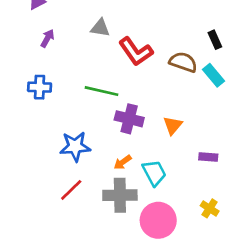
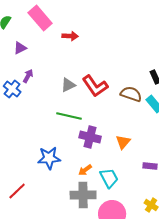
gray triangle: (100, 28) -> (68, 85), moved, turned -35
blue cross: (40, 87) -> (12, 89), moved, turned 36
red line: (71, 190) -> (17, 191), moved

